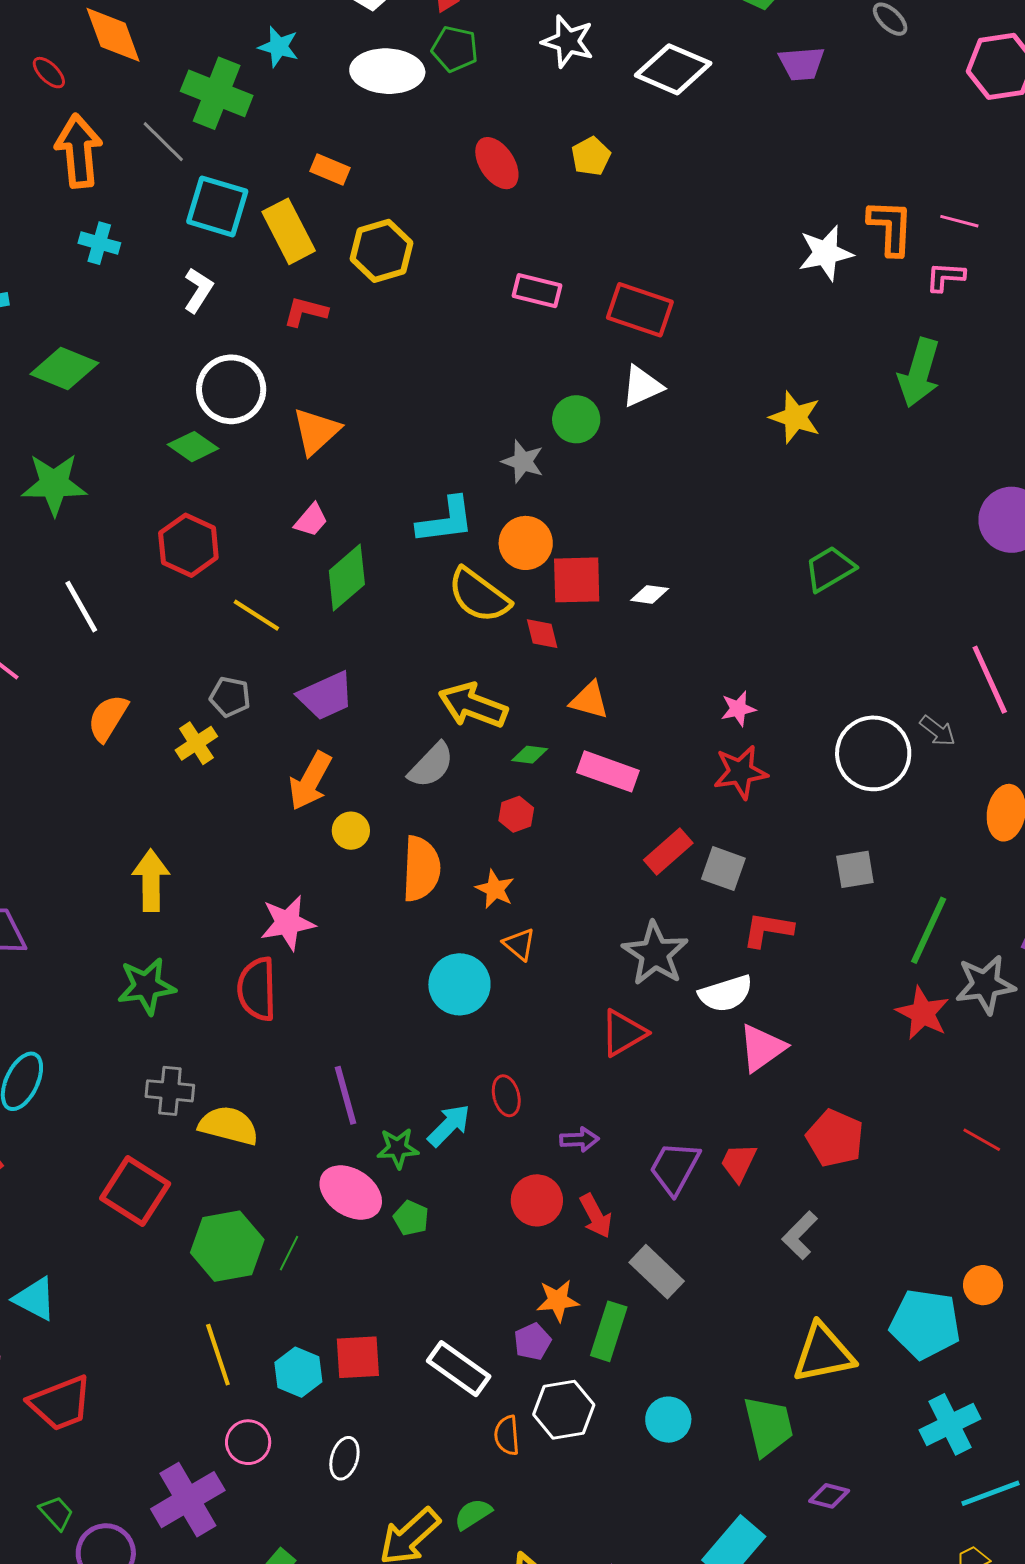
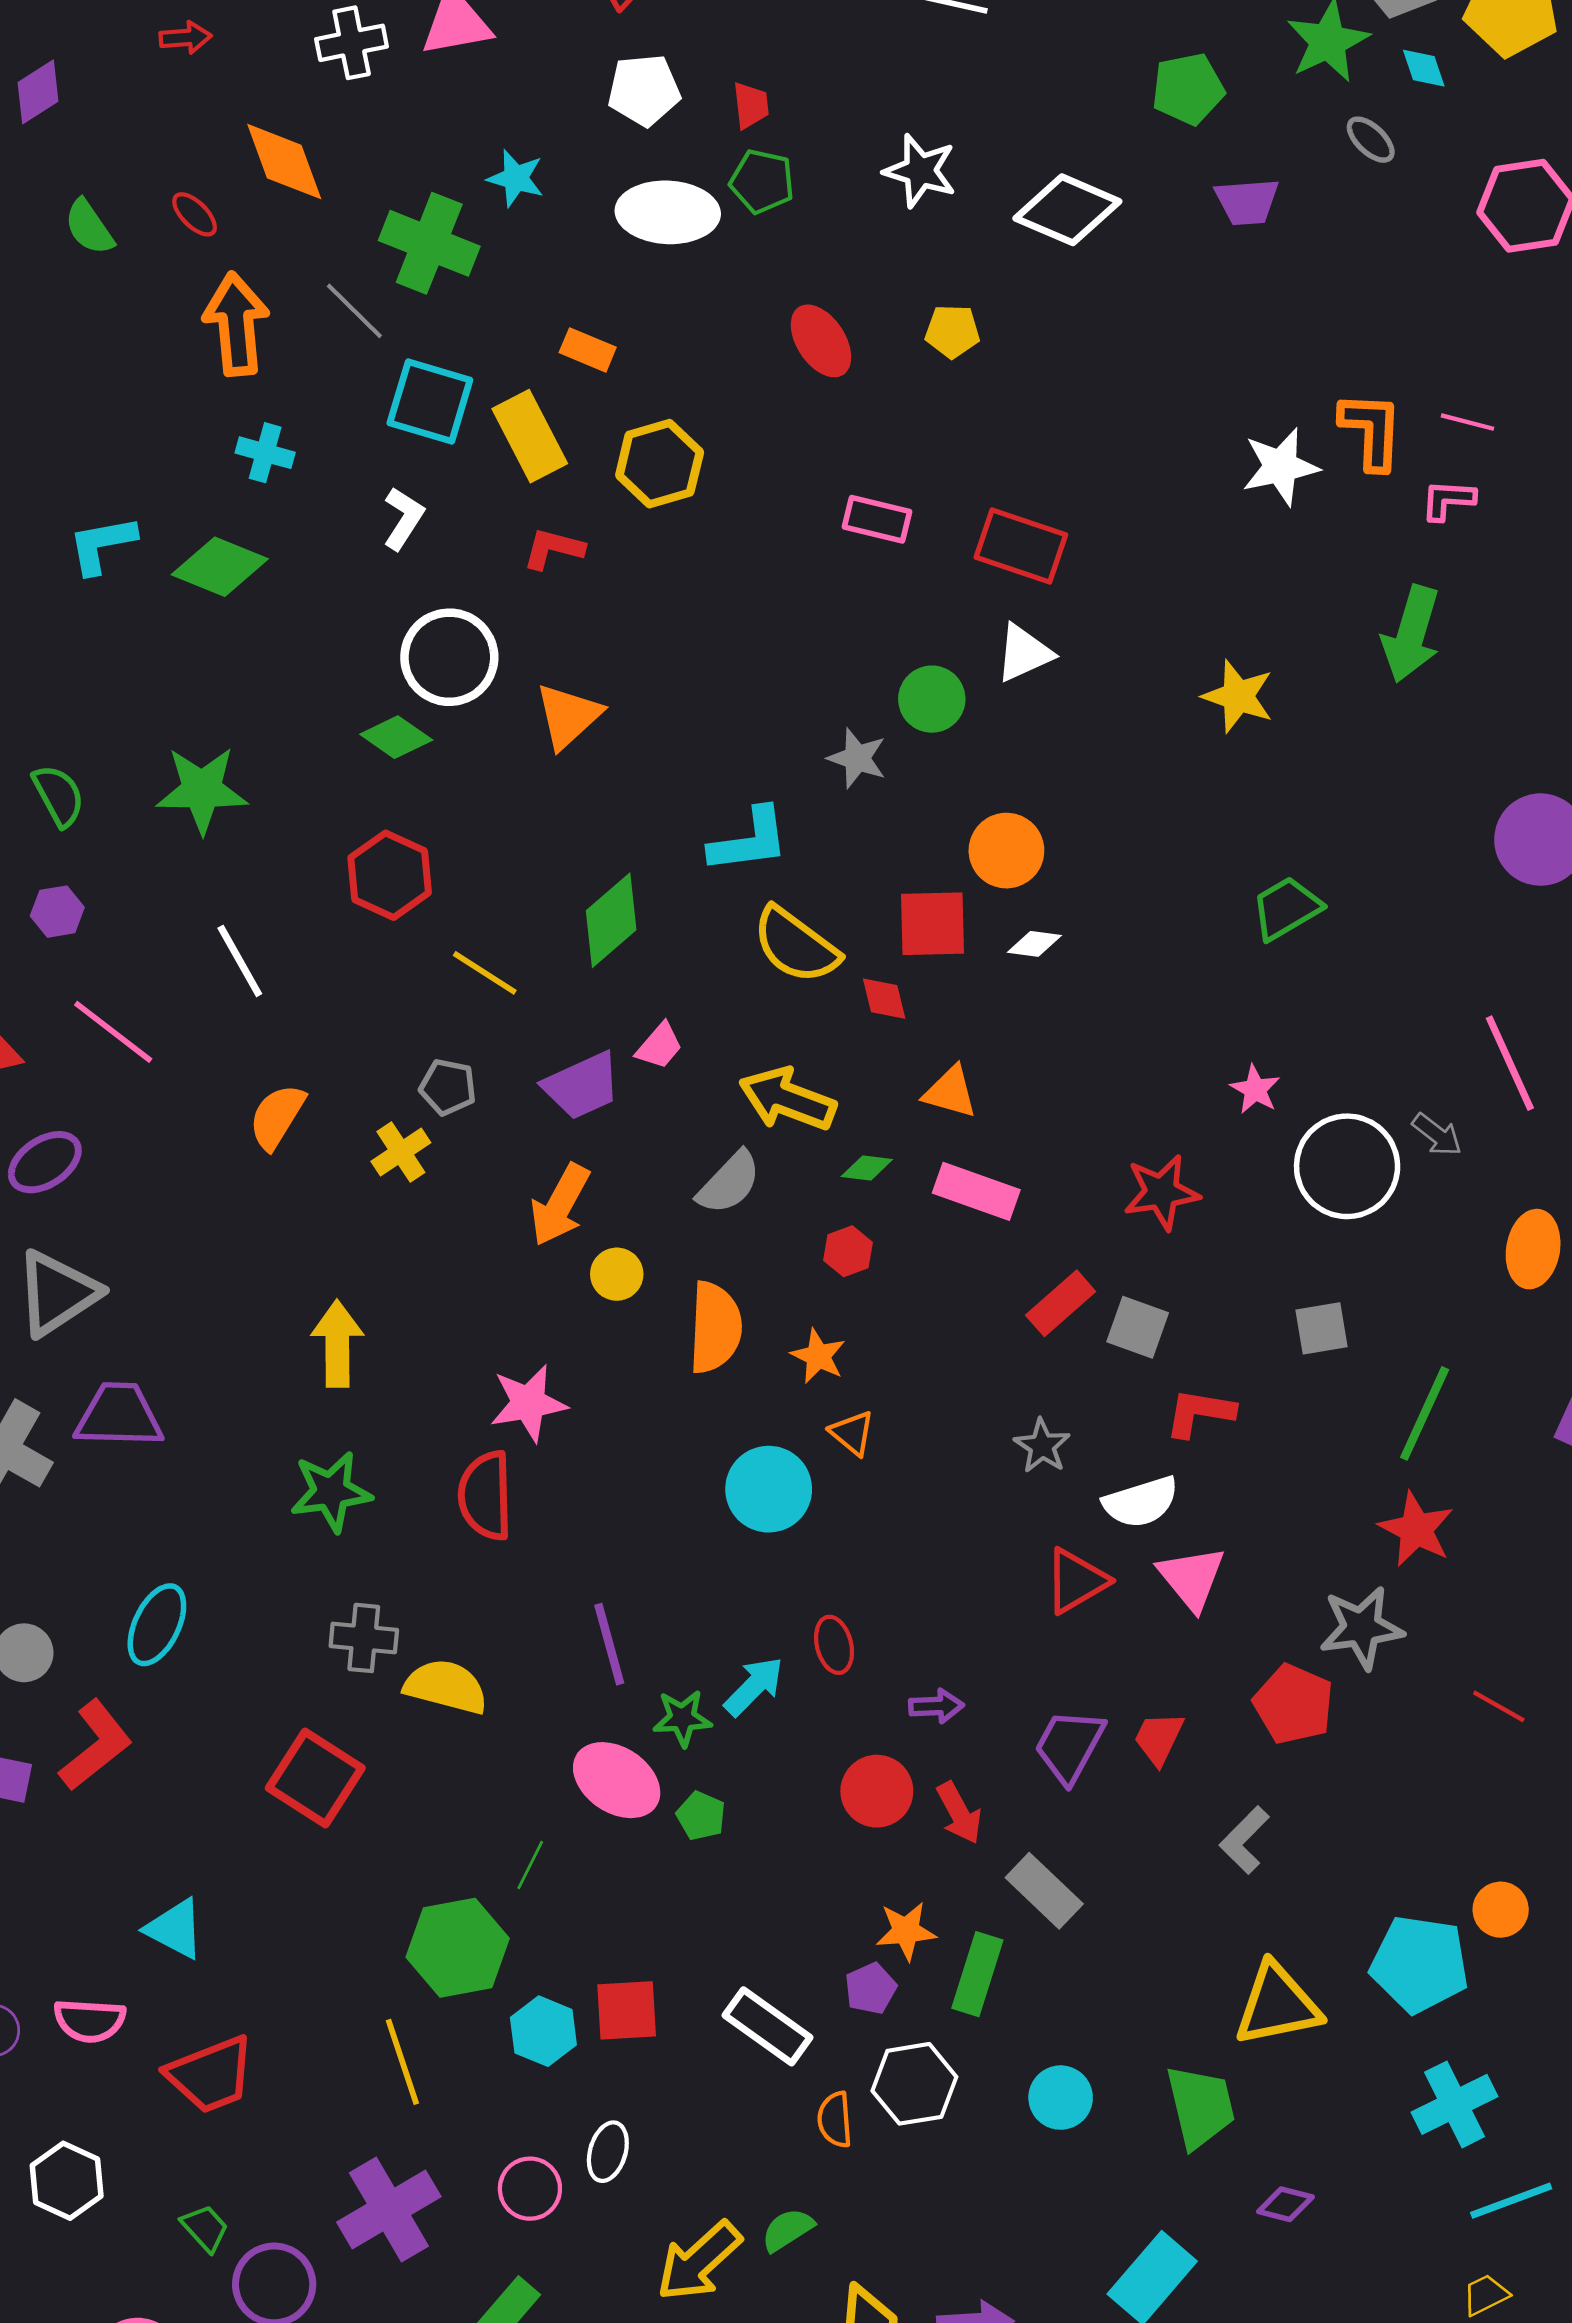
yellow pentagon: (591, 156) -> (952, 331), turned 30
green diamond: (64, 369) -> (220, 567), moved
pink trapezoid: (311, 520) -> (659, 1046), moved
orange circle: (526, 543) -> (1006, 851), moved
pink star: (738, 709) -> (1255, 1089), moved, turned -30
gray star: (655, 953) -> (1042, 1446), size x0.6
gray star: (985, 985) -> (1361, 1628), moved
red triangle: (623, 1033) -> (1076, 1581), moved
pink triangle: (762, 1048) -> (1192, 1578), turned -34
green hexagon: (227, 1246) -> (458, 1948), moved
yellow line: (218, 1355) -> (402, 2062), moved
pink circle: (248, 1442) -> (530, 2189), moved

